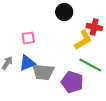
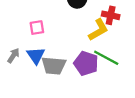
blue triangle: (27, 63) -> (36, 56), turned -42
purple pentagon: (72, 82) -> (86, 63), moved

